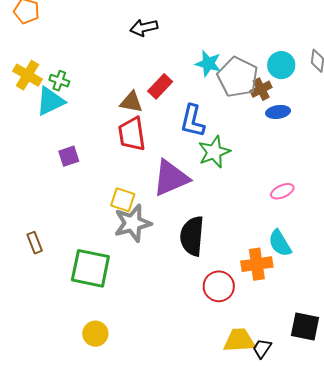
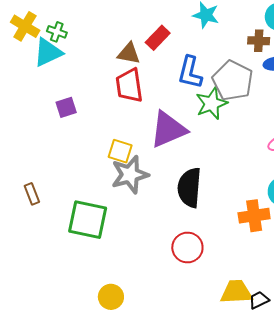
gray pentagon: (238, 77) -> (233, 81), moved
brown cross: (261, 89) -> (259, 41), turned 30
red circle: (219, 286) -> (187, 248), moved
yellow circle: (95, 334) -> (111, 297), moved
black trapezoid: (262, 348) -> (259, 300), turned 30

